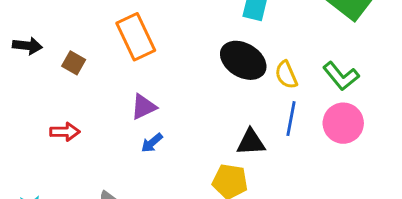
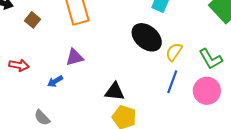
yellow semicircle: (286, 75) -> (174, 52), turned 48
black triangle: (251, 142) -> (115, 92), moved
blue arrow: (152, 143) -> (55, 81), moved

